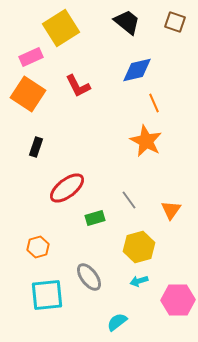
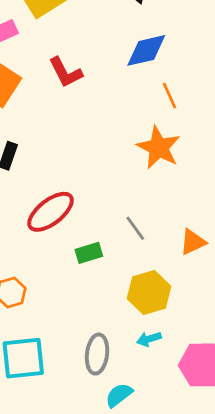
orange triangle: (171, 210) -> (193, 242), turned 30
gray ellipse: (89, 277) -> (97, 354), moved, turned 44

